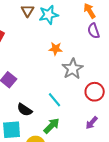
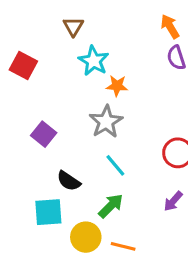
cyan star: (49, 15) -> (94, 61), moved, turned -30
gray star: (73, 69) -> (106, 122), moved

